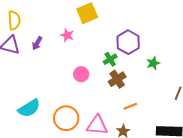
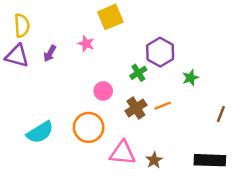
brown cross: (117, 79) -> (136, 108), moved
orange line: (130, 106) -> (163, 106), moved
orange circle: (66, 118) -> (89, 127), moved

